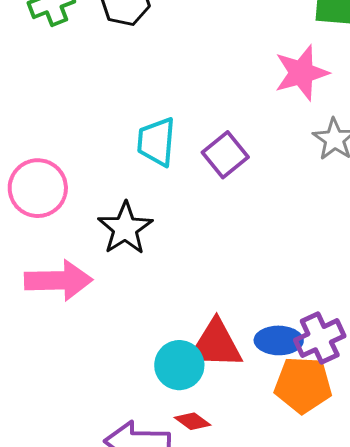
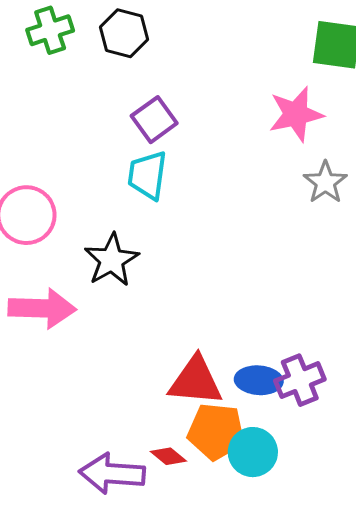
purple square: (225, 155) -> (154, 120), moved
cyan circle: (179, 365) -> (253, 452), moved
orange pentagon: (303, 385) -> (216, 431), moved

